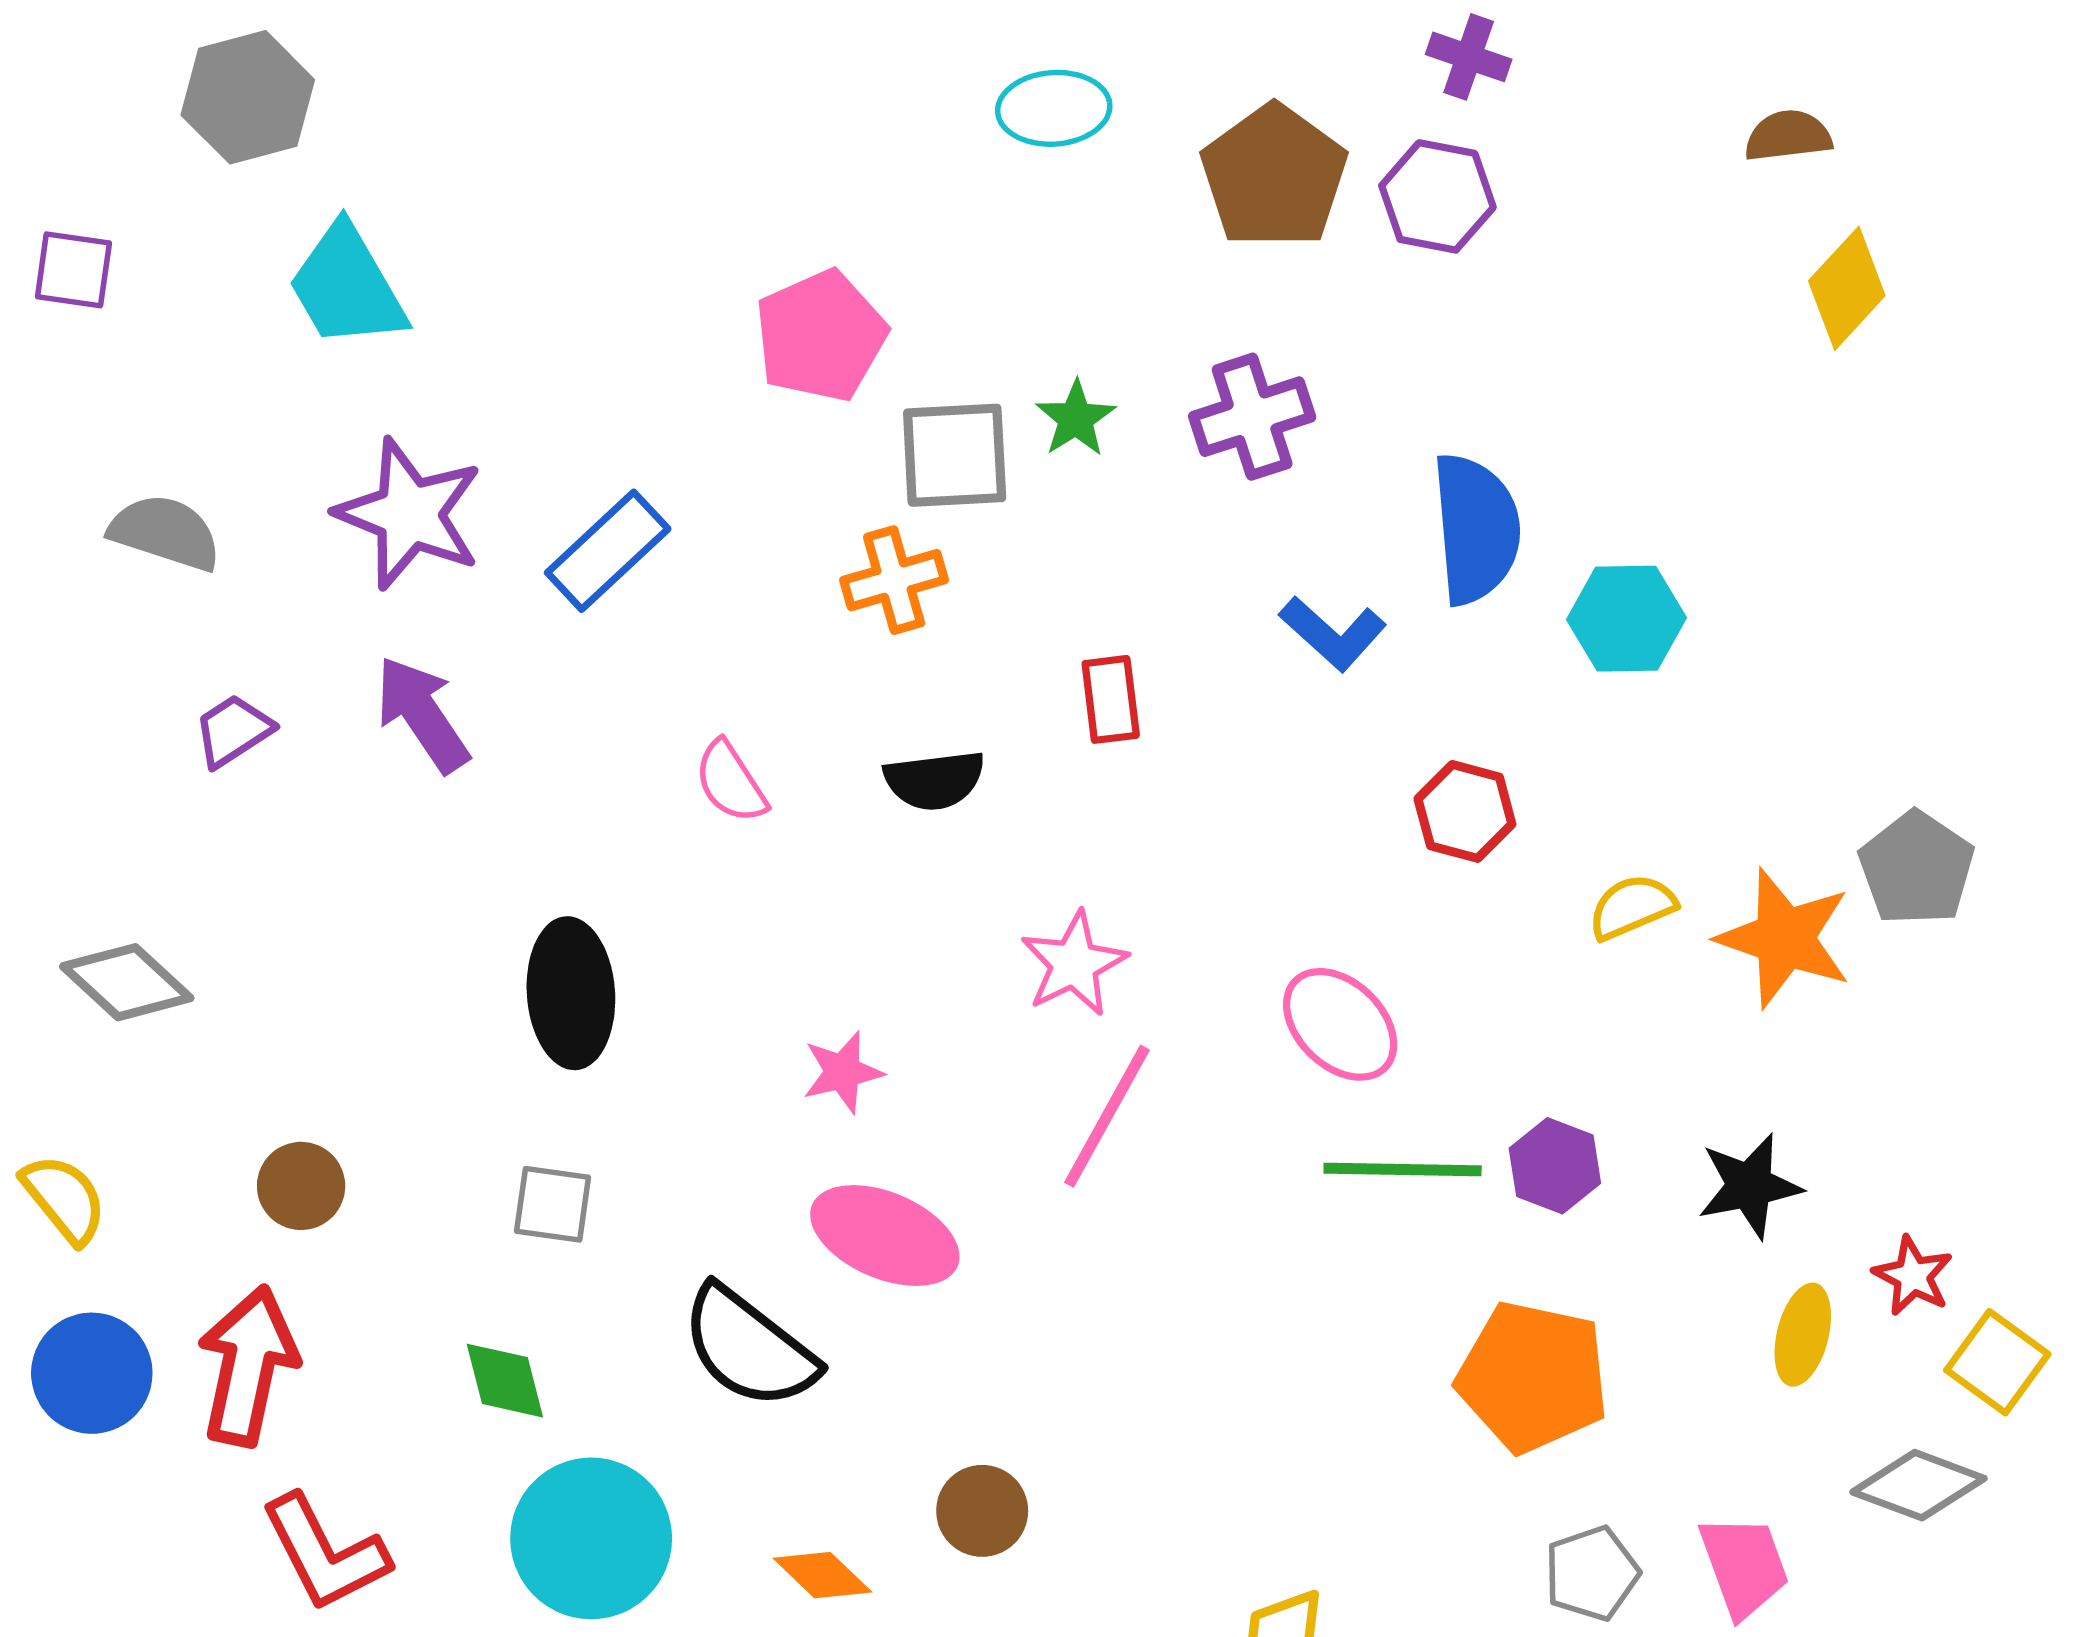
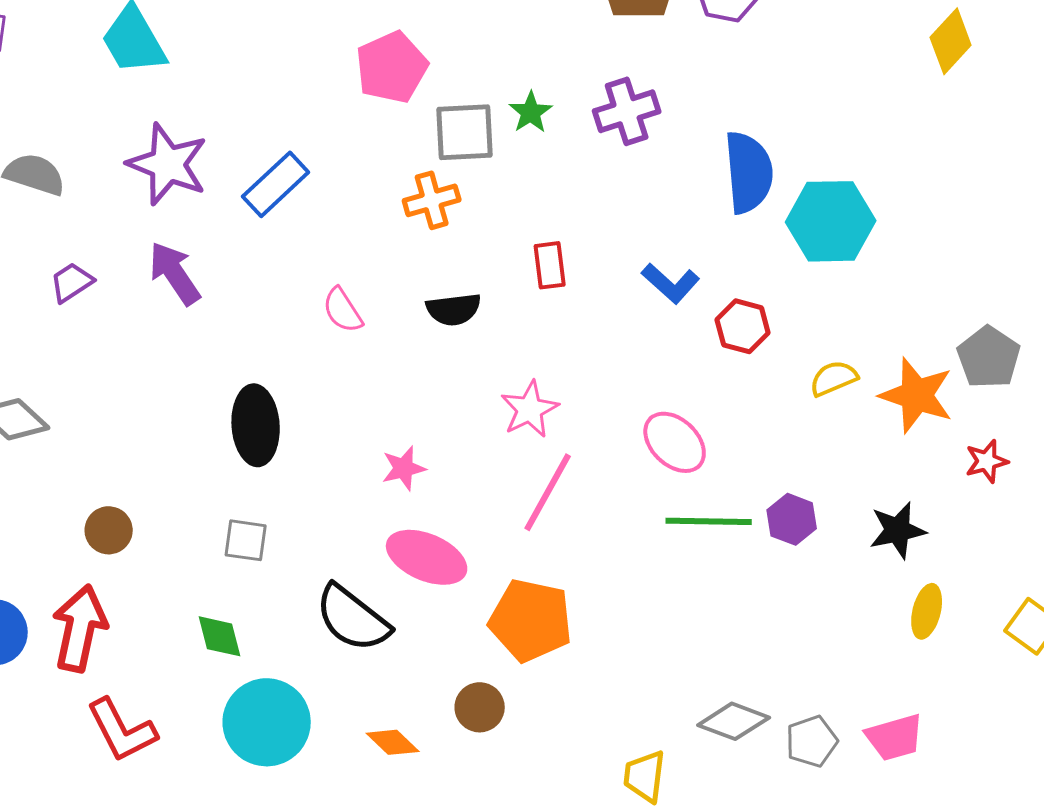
cyan hexagon: (1627, 619) -> (831, 221), size x1.4
blue L-shape: (1333, 633) -> (671, 283), moved
red star: (1913, 1276) -> (987, 461), moved, turned 30
orange pentagon: (1533, 1377) -> (531, 620), moved
gray diamond: (1918, 1485) -> (734, 721), moved
pink trapezoid: (1744, 1566) -> (895, 737), turned 94

